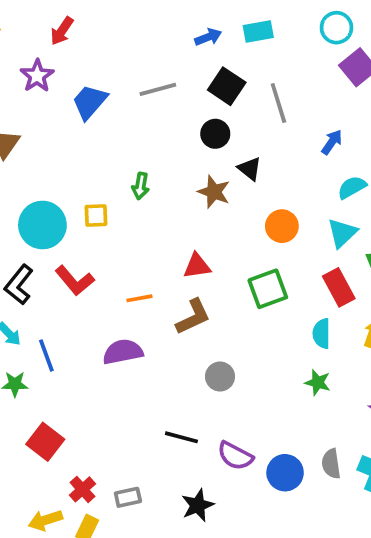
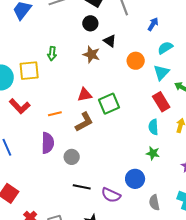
yellow square: (96, 215) -> (29, 71), size x1.5
orange circle: (282, 226) -> (136, 61), moved
green square: (268, 289) -> (109, 104), moved
purple semicircle: (123, 352) -> (48, 143), turned 105
gray circle: (220, 377) -> (72, 157), moved
gray semicircle: (331, 464) -> (154, 203), moved
blue circle: (285, 473) -> (135, 179), moved

